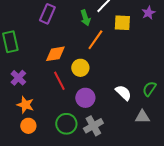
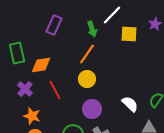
orange line: (95, 40) -> (87, 54), moved
orange diamond: (55, 54) -> (41, 65), moved
red line: (59, 81) -> (55, 90), moved

